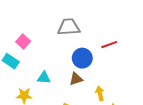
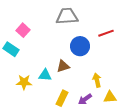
cyan triangle: (44, 78) -> (45, 75), moved
brown triangle: (76, 79) -> (63, 66), moved

